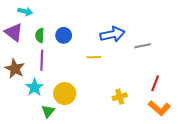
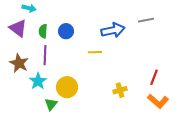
gray line: (143, 46) -> (146, 20), moved

